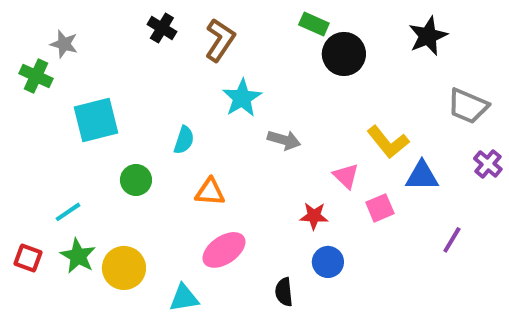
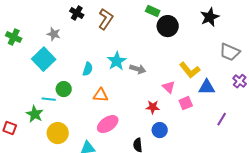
gray star: (64, 44) -> (54, 34), moved
cyan star: (242, 98) -> (117, 61), moved
cyan square: (96, 120) -> (44, 59), turned -30
cyan line: (68, 212) -> (49, 99), moved, turned 40
green star: (78, 256) -> (35, 114), moved

